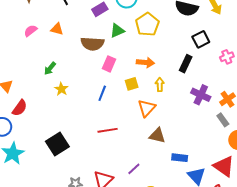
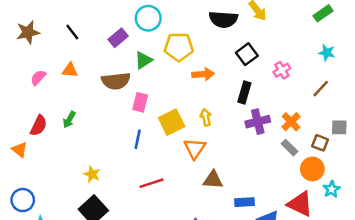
yellow pentagon: (147, 24) -> (179, 47), turned -30
orange arrow: (145, 63) -> (203, 74), moved
black rectangle: (186, 64) -> (244, 92), moved
yellow square: (132, 84) -> (172, 122), size x1.5
yellow star: (61, 89) -> (92, 174), moved
purple cross: (201, 95) -> (258, 122), turned -30
red semicircle: (20, 108) -> (39, 126), moved

